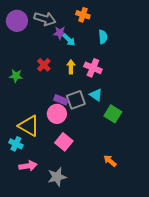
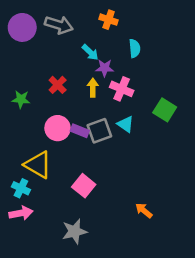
purple star: (60, 33) -> (105, 68), moved
pink circle: (57, 114) -> (58, 128), moved
green square: (113, 114) -> (165, 110), moved
pink arrow: (28, 166) -> (21, 213), moved

